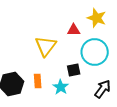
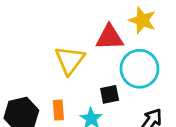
red triangle: (74, 30) -> (110, 37), size x1.5

